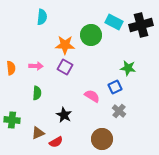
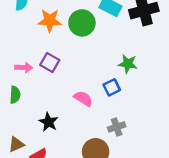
orange star: (65, 45) -> (50, 20), moved
pink arrow: (36, 66) -> (24, 68), moved
gray cross: (119, 111) -> (117, 127), moved, turned 32

